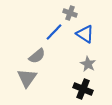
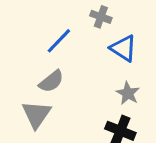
blue line: (54, 32) -> (59, 41), moved

